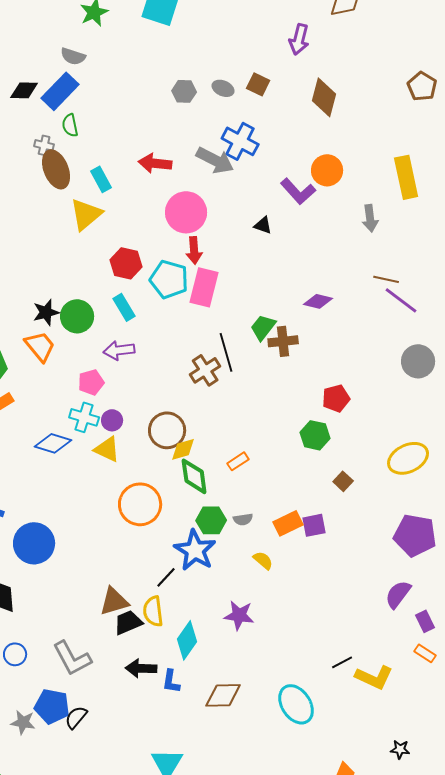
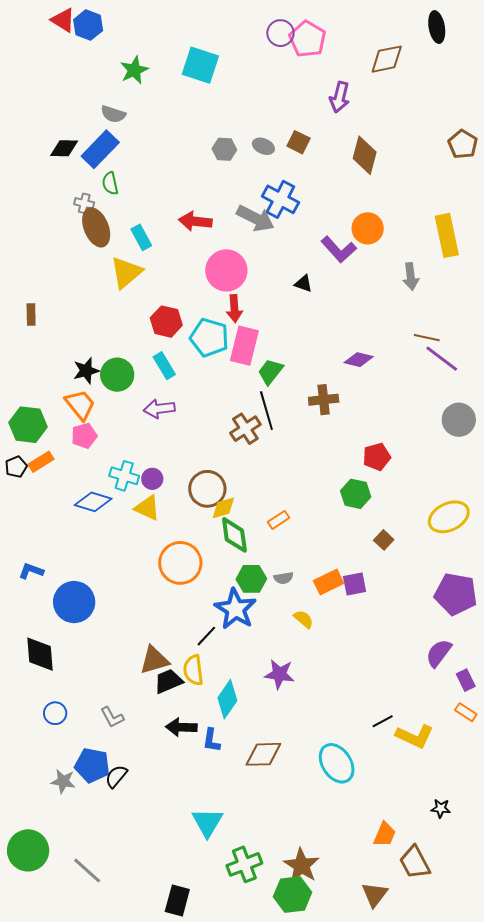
green trapezoid: (263, 327) -> (270, 372), moved
pink pentagon: (91, 382) -> (84, 436), moved
gray L-shape: (72, 658) -> (112, 717), size x0.6

